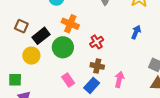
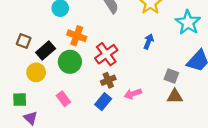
red cross: (97, 42) -> (106, 54), size x1.5
brown cross: (97, 66) -> (108, 80), turned -32
pink arrow: (119, 79) -> (133, 94), turned -119
pink rectangle: (68, 80) -> (63, 99), moved

